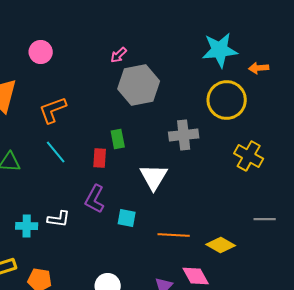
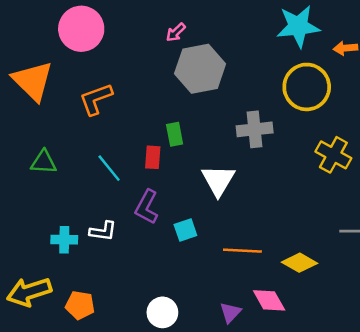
pink circle: (41, 52) -> (81, 29), size x1.6
cyan line: (56, 152) -> (109, 168), moved
cyan square: (127, 218) -> (185, 230), turned -30

